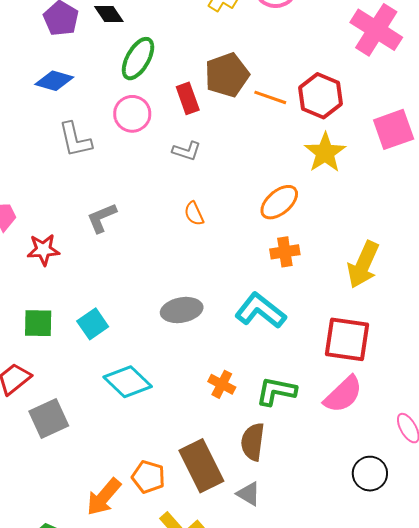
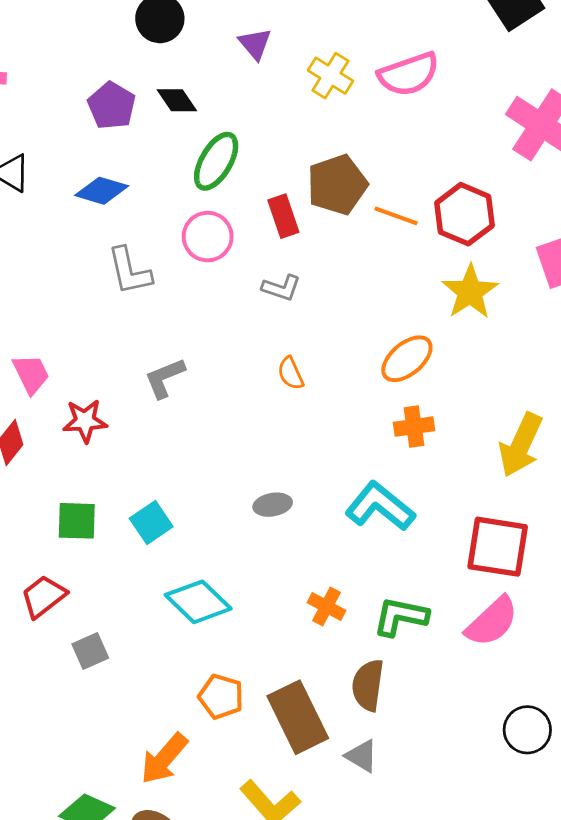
gray ellipse: (182, 310) -> (273, 505), size x0.7
gray square: (49, 419) -> (90, 651), size x0.7
orange pentagon: (148, 477) -> (221, 697), moved

